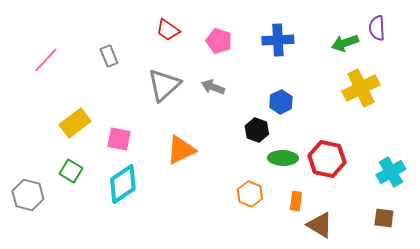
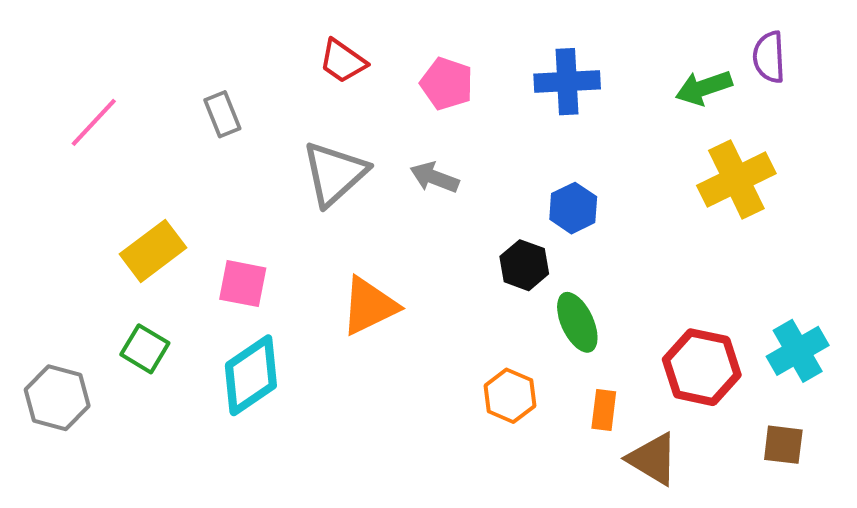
green ellipse: (283, 158) -> (577, 322), turned 64
red hexagon: (327, 159) -> (702, 367), moved

